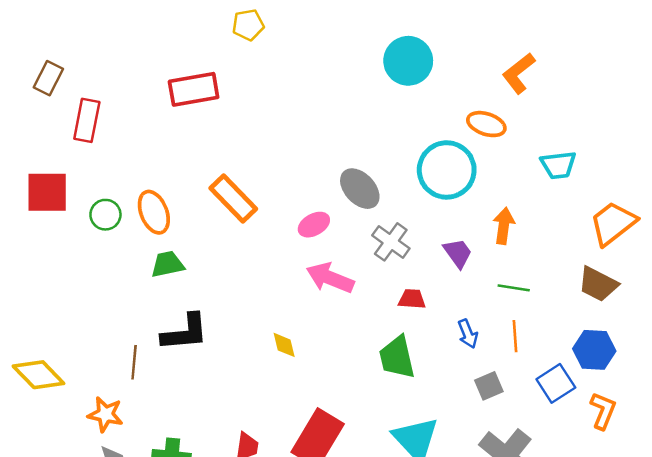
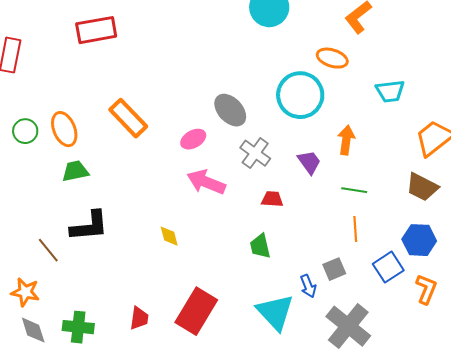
blue arrow: (468, 334) -> (308, 286), moved
green trapezoid: (397, 357) -> (260, 246), size x0.7
brown line: (134, 362) -> (48, 250), turned -44

